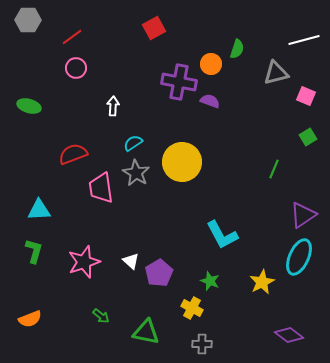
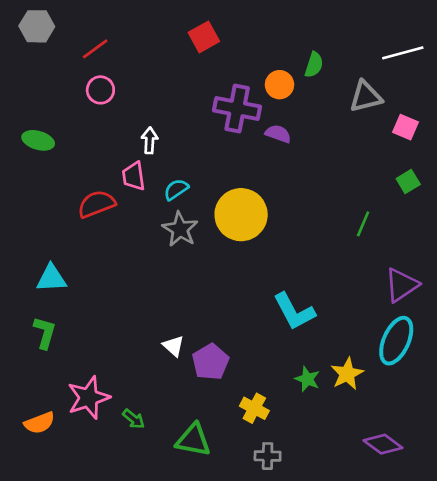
pink trapezoid: (101, 188) -> (134, 176), moved, size x0.7
pink star: (84, 262) -> (89, 398), moved
green star: (210, 281) -> (307, 379), moved

